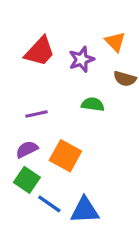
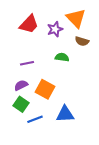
orange triangle: (115, 42) -> (76, 18), size x1.5
blue line: (49, 204) -> (35, 119), turned -56
blue triangle: (85, 210) -> (65, 114), moved

